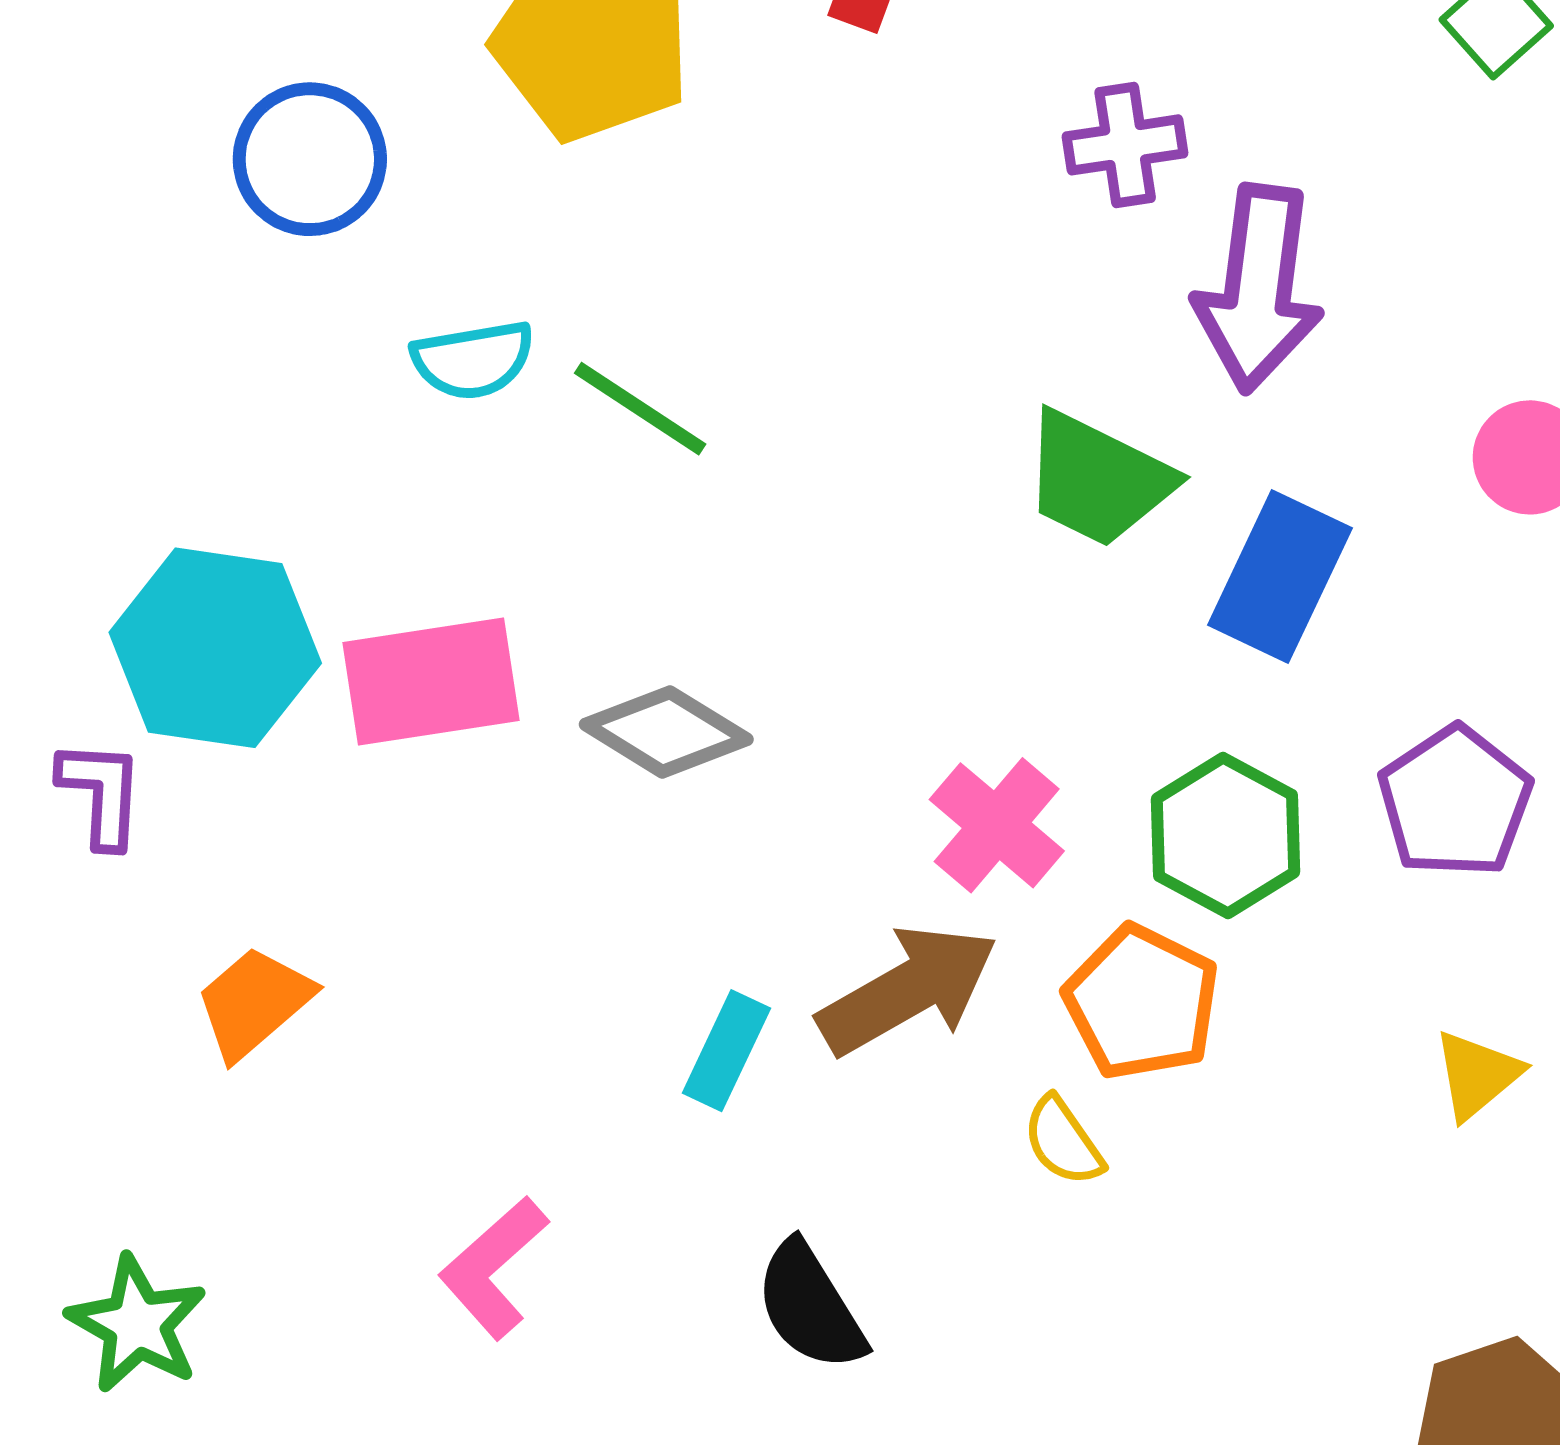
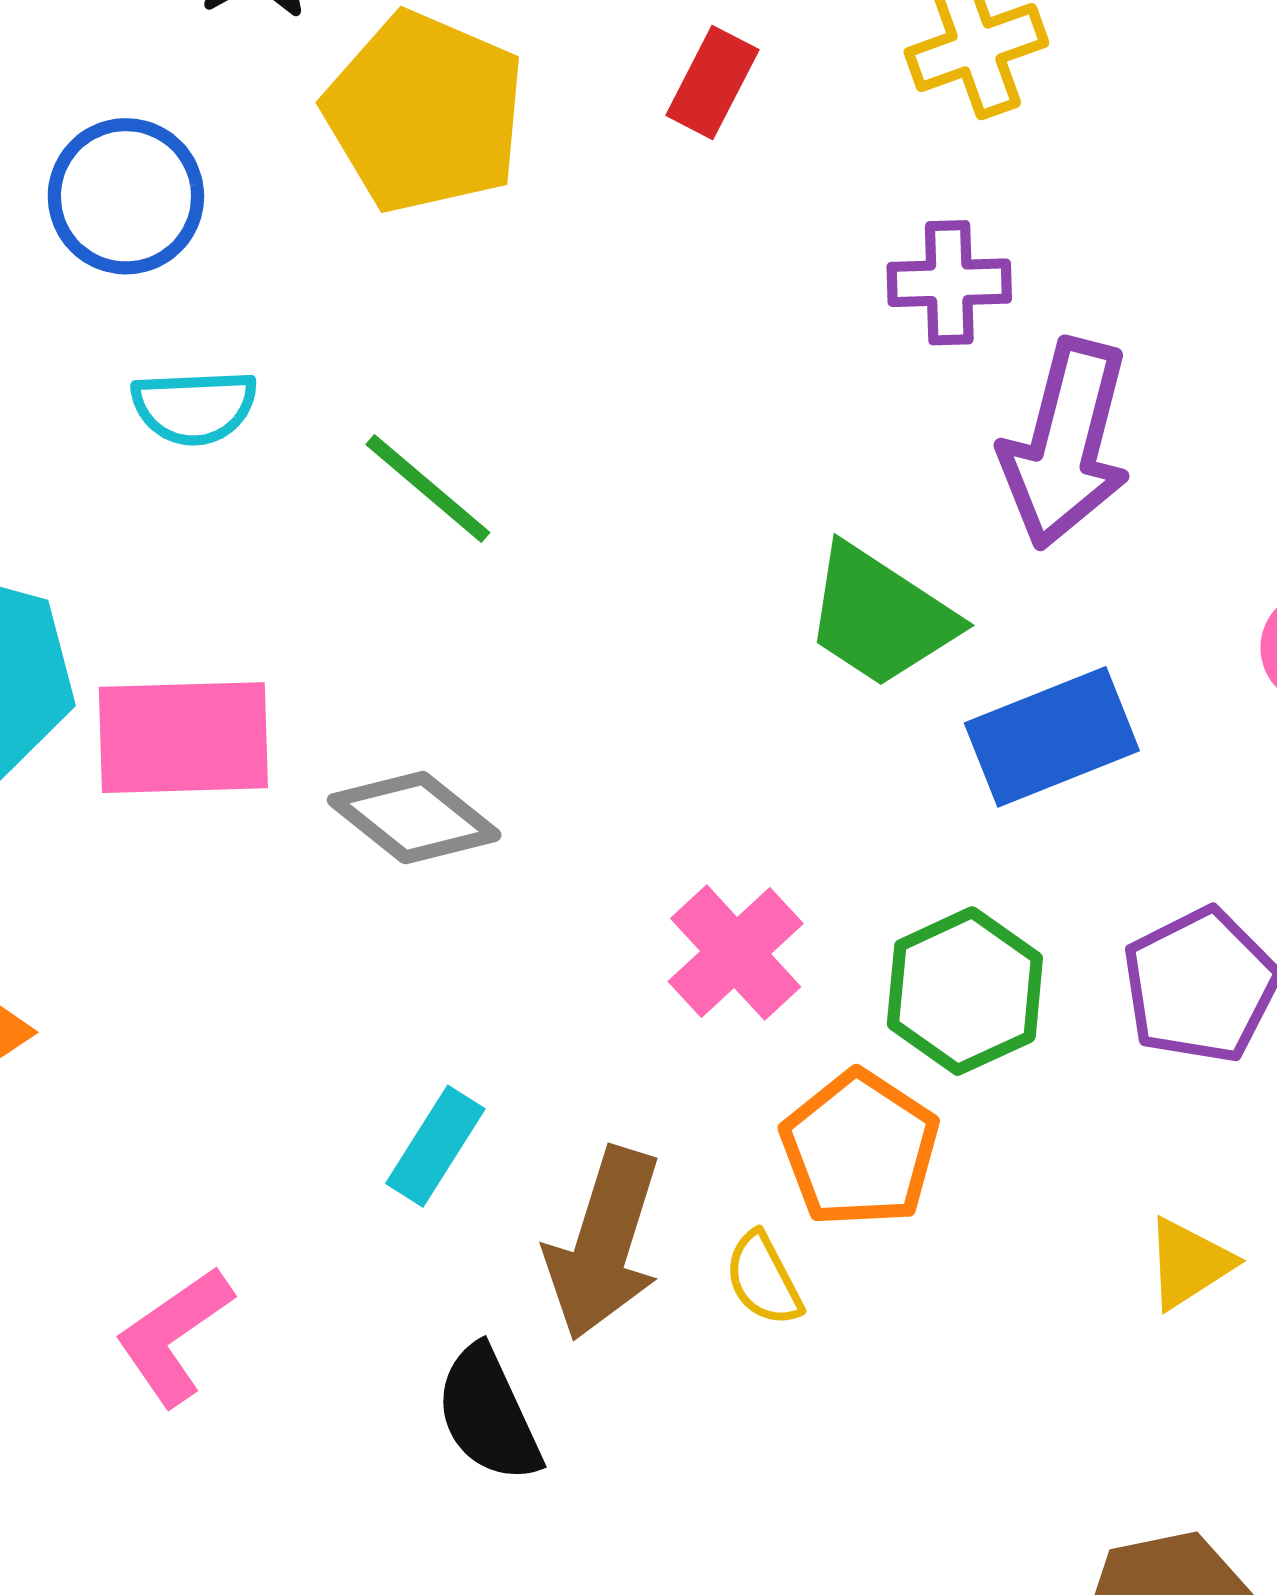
cyan semicircle: (473, 360) -> (194, 407), moved
blue rectangle: (1280, 576) -> (1052, 737), turned 36
brown arrow: (908, 990) -> (604, 1244), moved, turned 130

